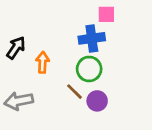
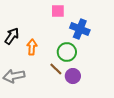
pink square: (106, 14) -> (58, 11), moved
blue cross: (92, 38) -> (80, 29), moved, turned 30

